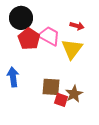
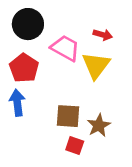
red pentagon: (29, 39) -> (24, 68), moved
red square: (61, 100) -> (75, 145), moved

